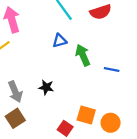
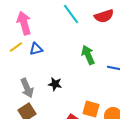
blue triangle: (60, 41) -> (36, 49), moved

